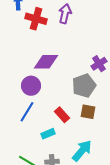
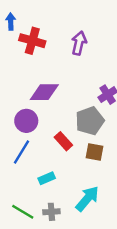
purple arrow: (65, 14) -> (79, 43), moved
red rectangle: (62, 115) -> (63, 141), moved

